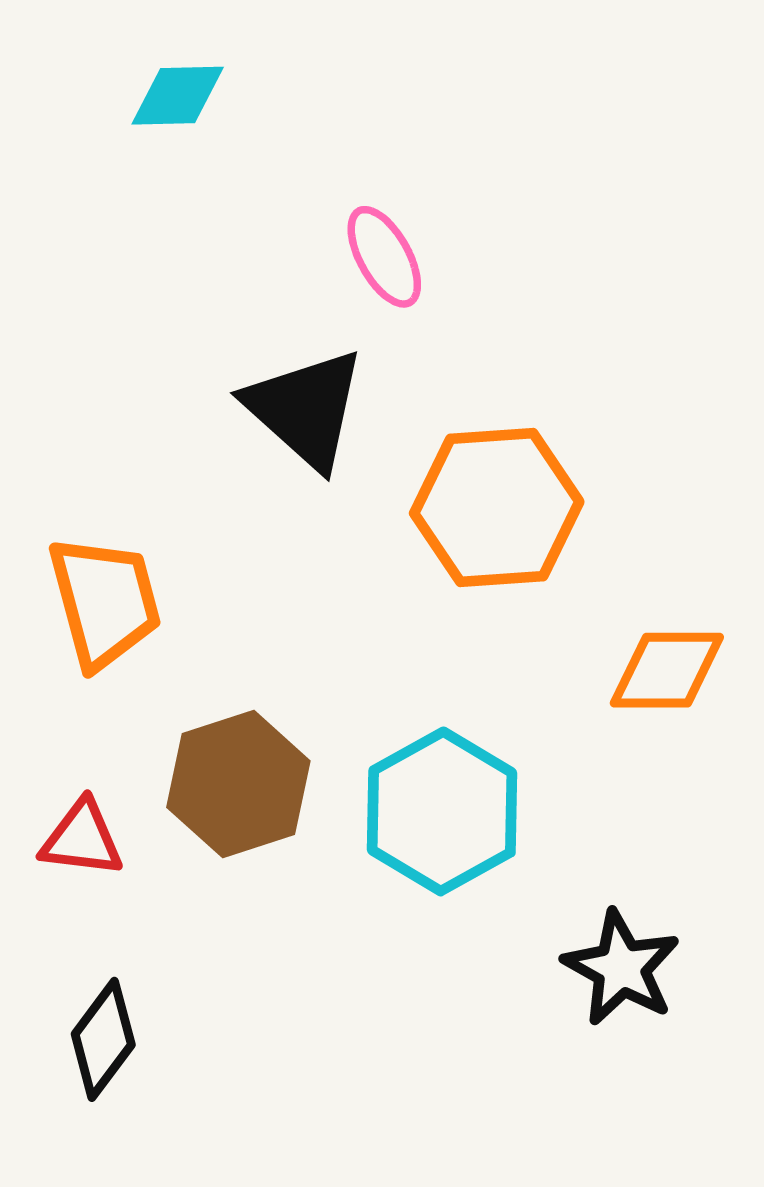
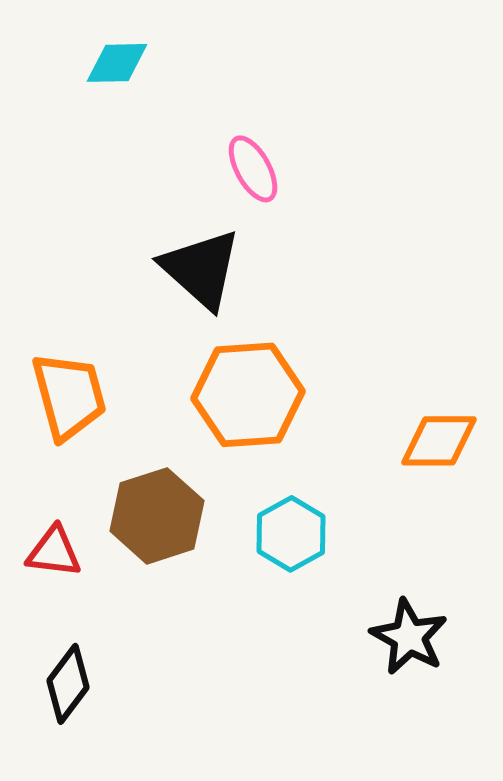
orange hexagon: (497, 508) -> (248, 395), moved
cyan hexagon: (442, 811) -> (291, 534), size x0.7

